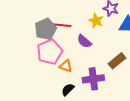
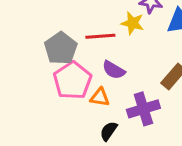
red line: (61, 25) -> (100, 36), moved
purple semicircle: (84, 41) -> (114, 70), moved

